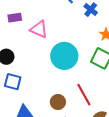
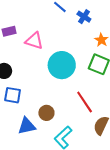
brown circle: (58, 102) -> (46, 113), moved

